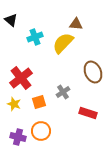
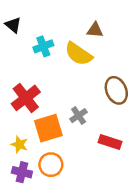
yellow semicircle: (63, 43) -> (79, 54), turned -100
orange square: (39, 102) -> (48, 128), size x1.6
yellow star: (14, 104) -> (19, 144), moved

